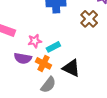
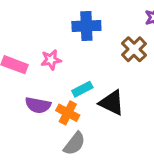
pink star: (35, 41) -> (51, 60), moved
black triangle: (71, 68) -> (112, 103), moved

